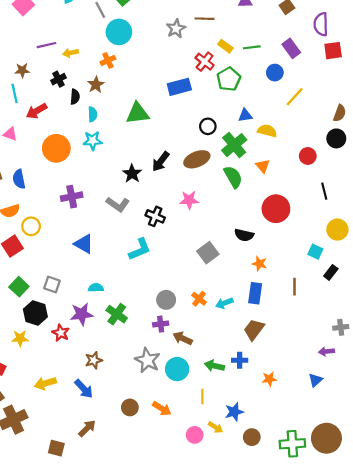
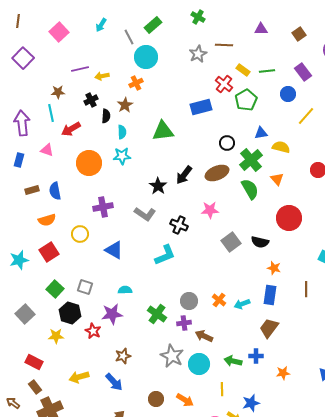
yellow circle: (31, 226) -> (80, 234), moved
gray square: (208, 253) -> (231, 242), moved
green cross: (117, 314) -> (157, 314), moved

